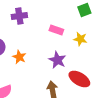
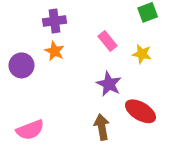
pink rectangle: (56, 30) -> (108, 41), turned 32
orange star: (19, 57) -> (54, 51), moved

